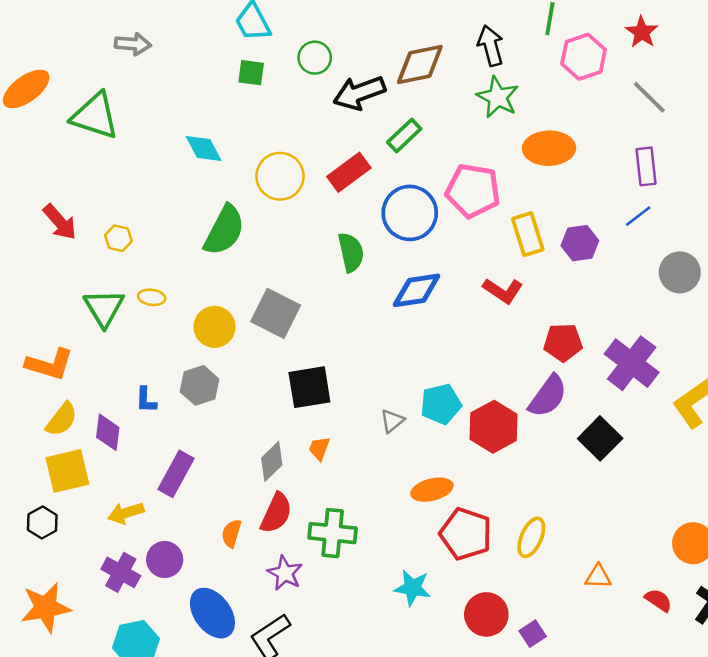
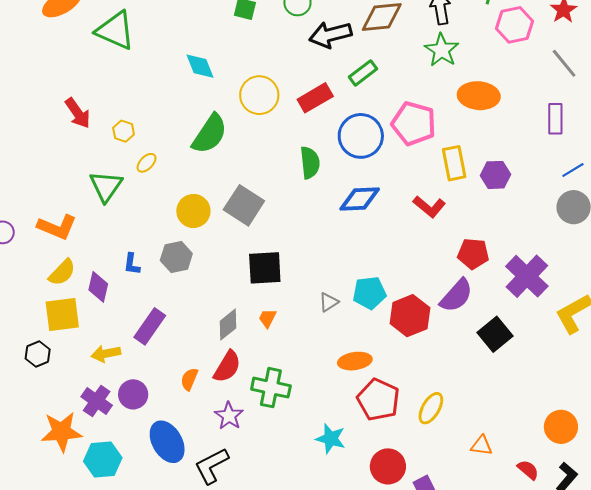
blue line: (638, 216) -> (573, 170), moved
yellow ellipse: (152, 297) -> (147, 163), moved, turned -60
orange star: (46, 607) -> (62, 432), moved

